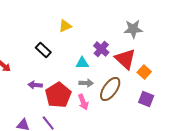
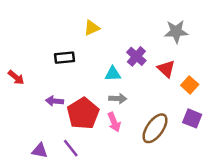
black rectangle: (43, 50) -> (64, 58), turned -49
red triangle: (125, 59) -> (166, 69), size x0.7
brown ellipse: (110, 89) -> (155, 128), moved

